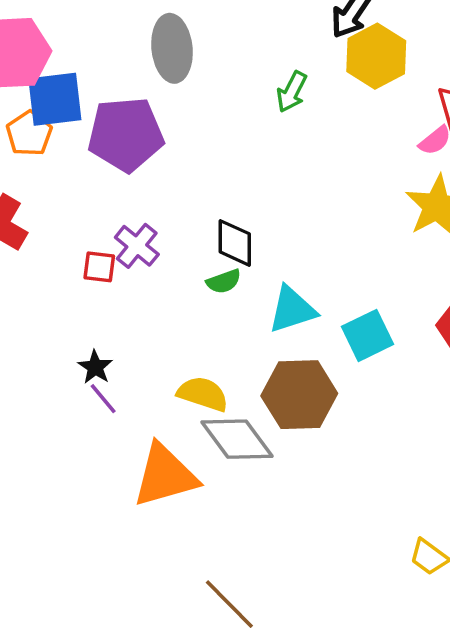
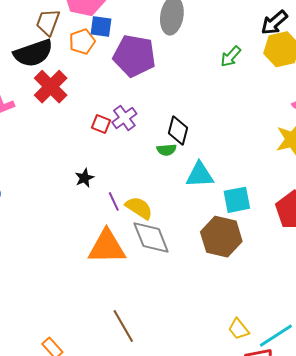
blue square: (55, 99) -> (101, 27), size x0.7
brown hexagon: (299, 395) -> (221, 237), moved
purple line: (103, 399) -> (114, 201), moved

